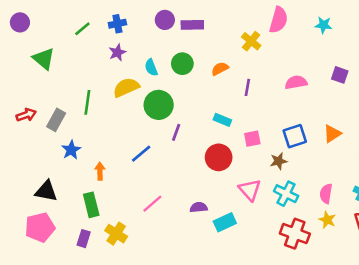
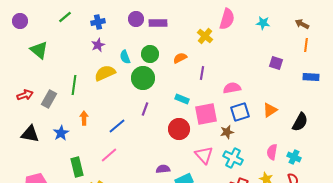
green line: (82, 29) -> (65, 17), moved
pink semicircle: (296, 82) -> (232, 88), moved
green circle: (159, 105) -> (143, 78), moved
pink square: (252, 139) -> (206, 114), size x1.6
blue star: (71, 150) -> (61, 133), moved
orange arrow: (100, 171) -> (84, 118), moved
black triangle: (46, 191) -> (30, 134), moved
pink semicircle: (326, 194) -> (272, 152), moved
pink line: (152, 204) -> (109, 155), moved

